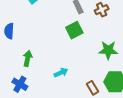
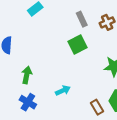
blue cross: (20, 84) -> (28, 102), moved

